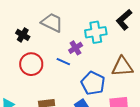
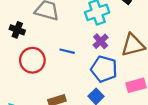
purple cross: (76, 48) -> (101, 41), moved

